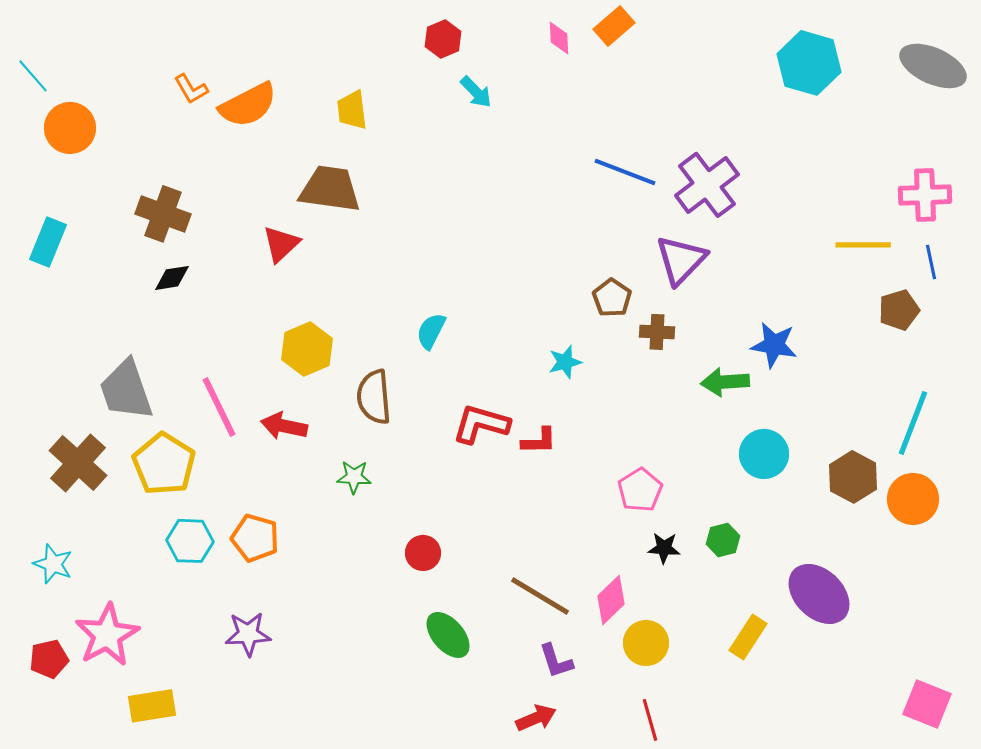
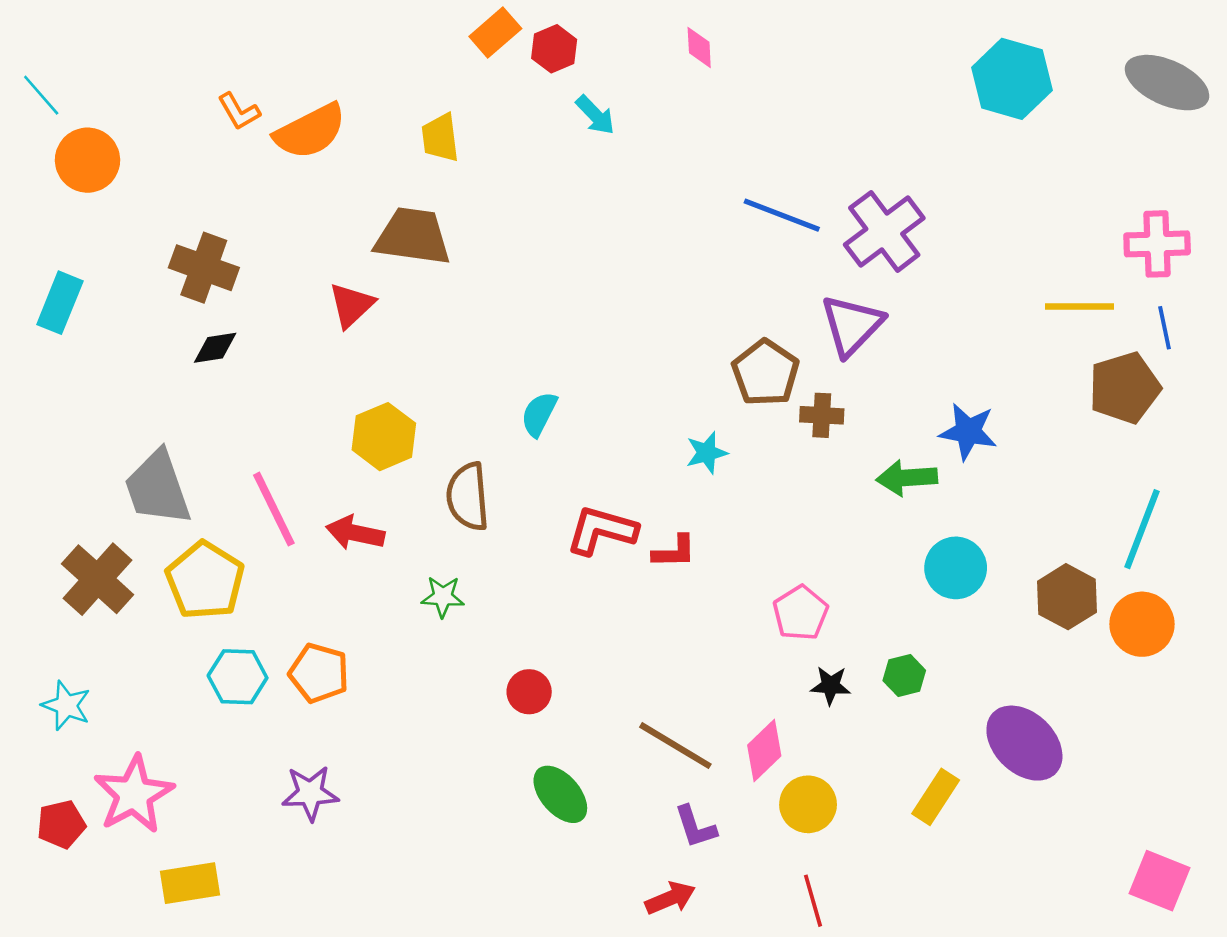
orange rectangle: (614, 26) -> (495, 33), moved
brown pentagon: (612, 298) -> (765, 373), size x1.4
brown pentagon: (899, 310) -> (1124, 388), size x1.4

